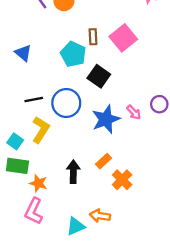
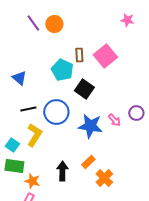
blue triangle: (23, 53) -> (19, 78), moved
blue star: (106, 119) -> (90, 126), turned 30

